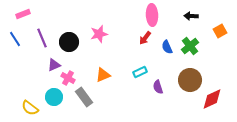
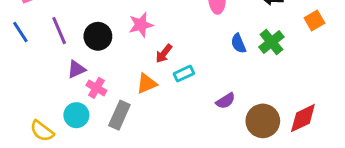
red arrow: (145, 38) -> (164, 53), moved
cyan rectangle: (140, 72) -> (184, 74), moved
brown circle: (190, 80) -> (263, 121), moved
purple semicircle: (158, 87) -> (226, 101), turned -104
gray rectangle: (84, 97) -> (119, 115), turned 60

